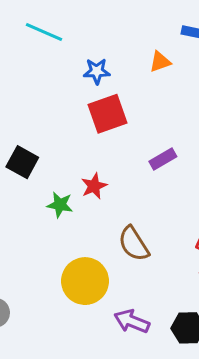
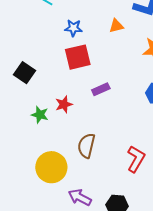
purple rectangle: (163, 159) -> (101, 89), moved
black square: (22, 162) -> (24, 73), moved
brown semicircle: (134, 244) -> (86, 146), turned 40

